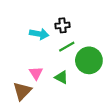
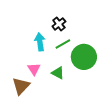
black cross: (62, 25) -> (59, 24), turned -32
cyan arrow: (39, 34) -> (40, 42), moved, turned -108

